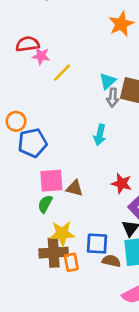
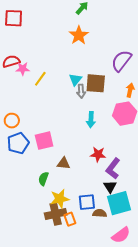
cyan arrow: (100, 135) -> (91, 120), moved
blue pentagon: (33, 143) -> (18, 143), moved
pink square: (51, 181) -> (44, 141), moved

